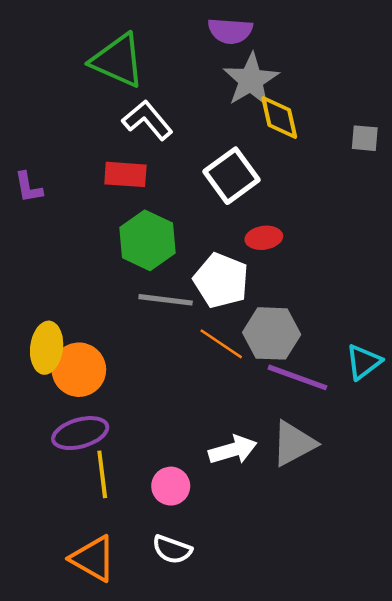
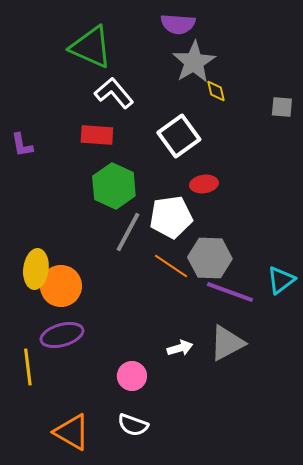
yellow diamond: (279, 117) -> (216, 91), size x0.6
white pentagon: (221, 280) -> (171, 217), turned -30
gray line: (166, 300) -> (128, 232), turned -69
white arrow: (233, 450) -> (180, 348), size x0.7
yellow line: (102, 474) -> (28, 367), moved

